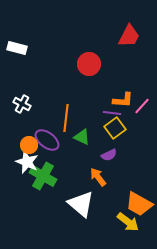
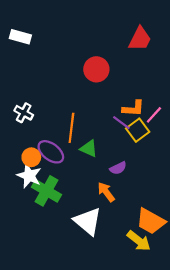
white rectangle: (17, 48) -> (20, 37), moved
purple line: (112, 113) -> (121, 123), turned 30
yellow square: (115, 128) -> (138, 130), moved

